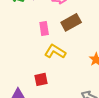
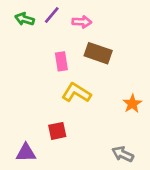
brown rectangle: (71, 22) -> (98, 53), turned 48

